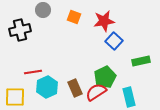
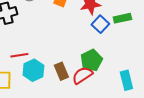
green rectangle: (141, 61) -> (122, 18), moved
cyan rectangle: (129, 97) -> (126, 80), moved

